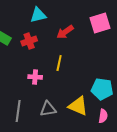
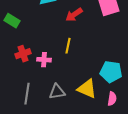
red cross: (29, 41) -> (23, 54), moved

